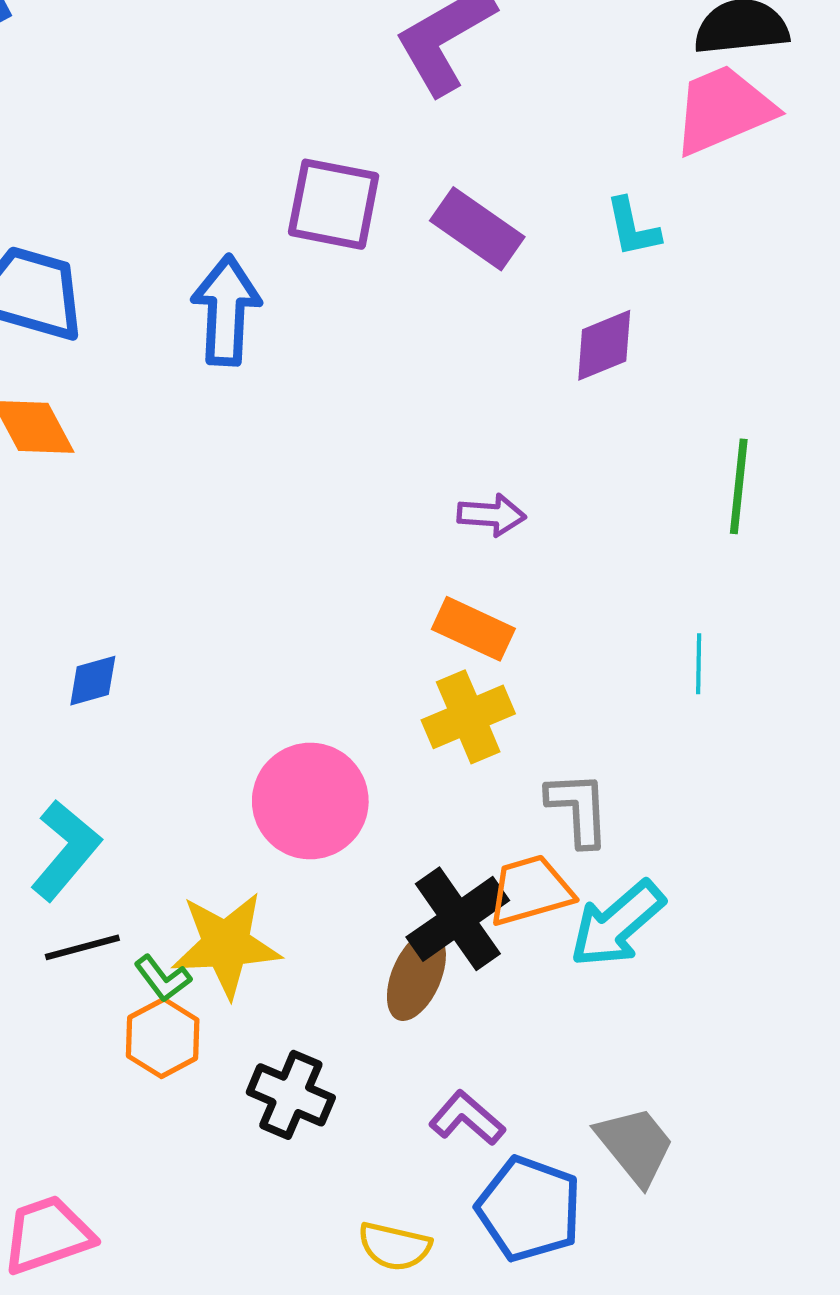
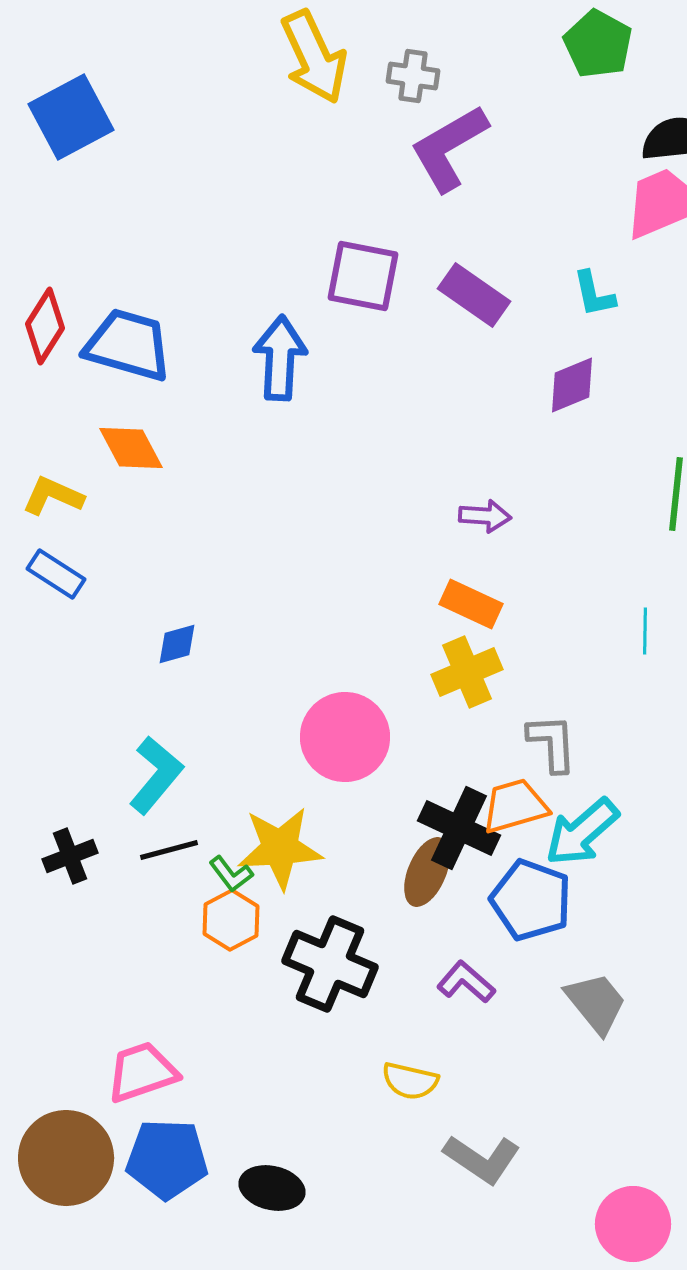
black cross: (458, 919) -> (459, 828), turned -30
black cross: (291, 1095) -> (330, 964), size x1.4
blue pentagon: (529, 1209) -> (531, 900), moved

